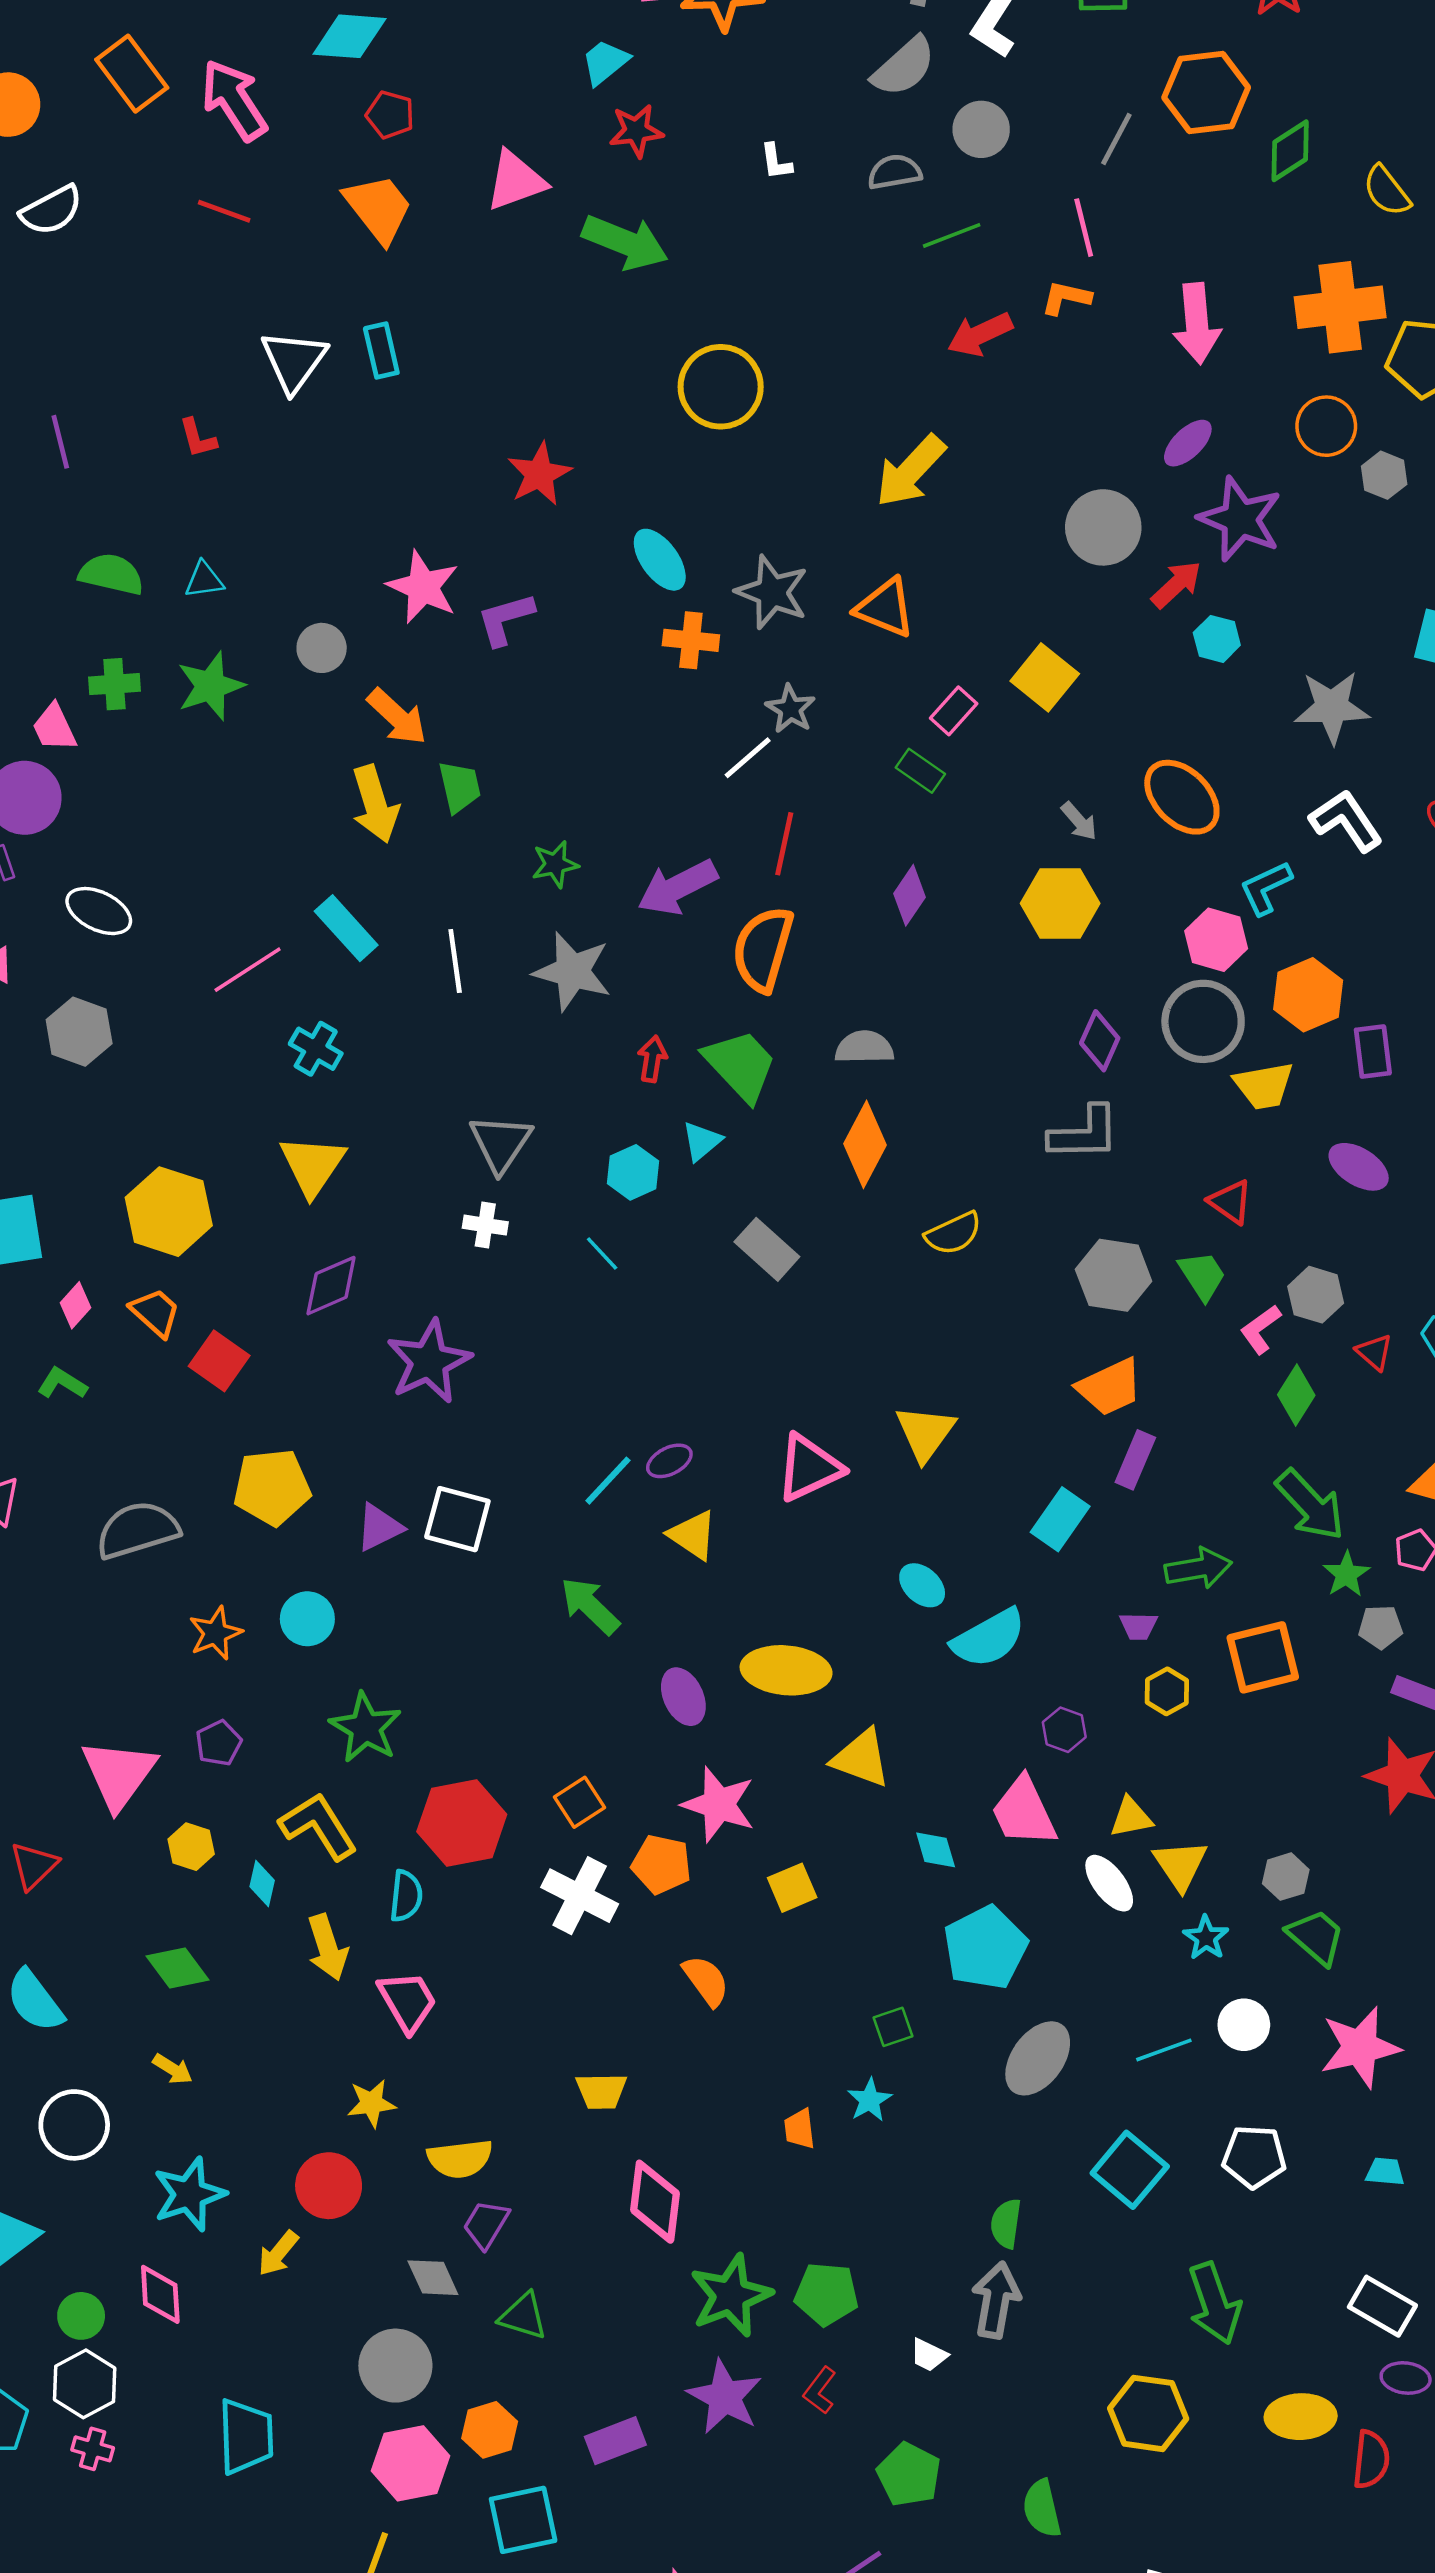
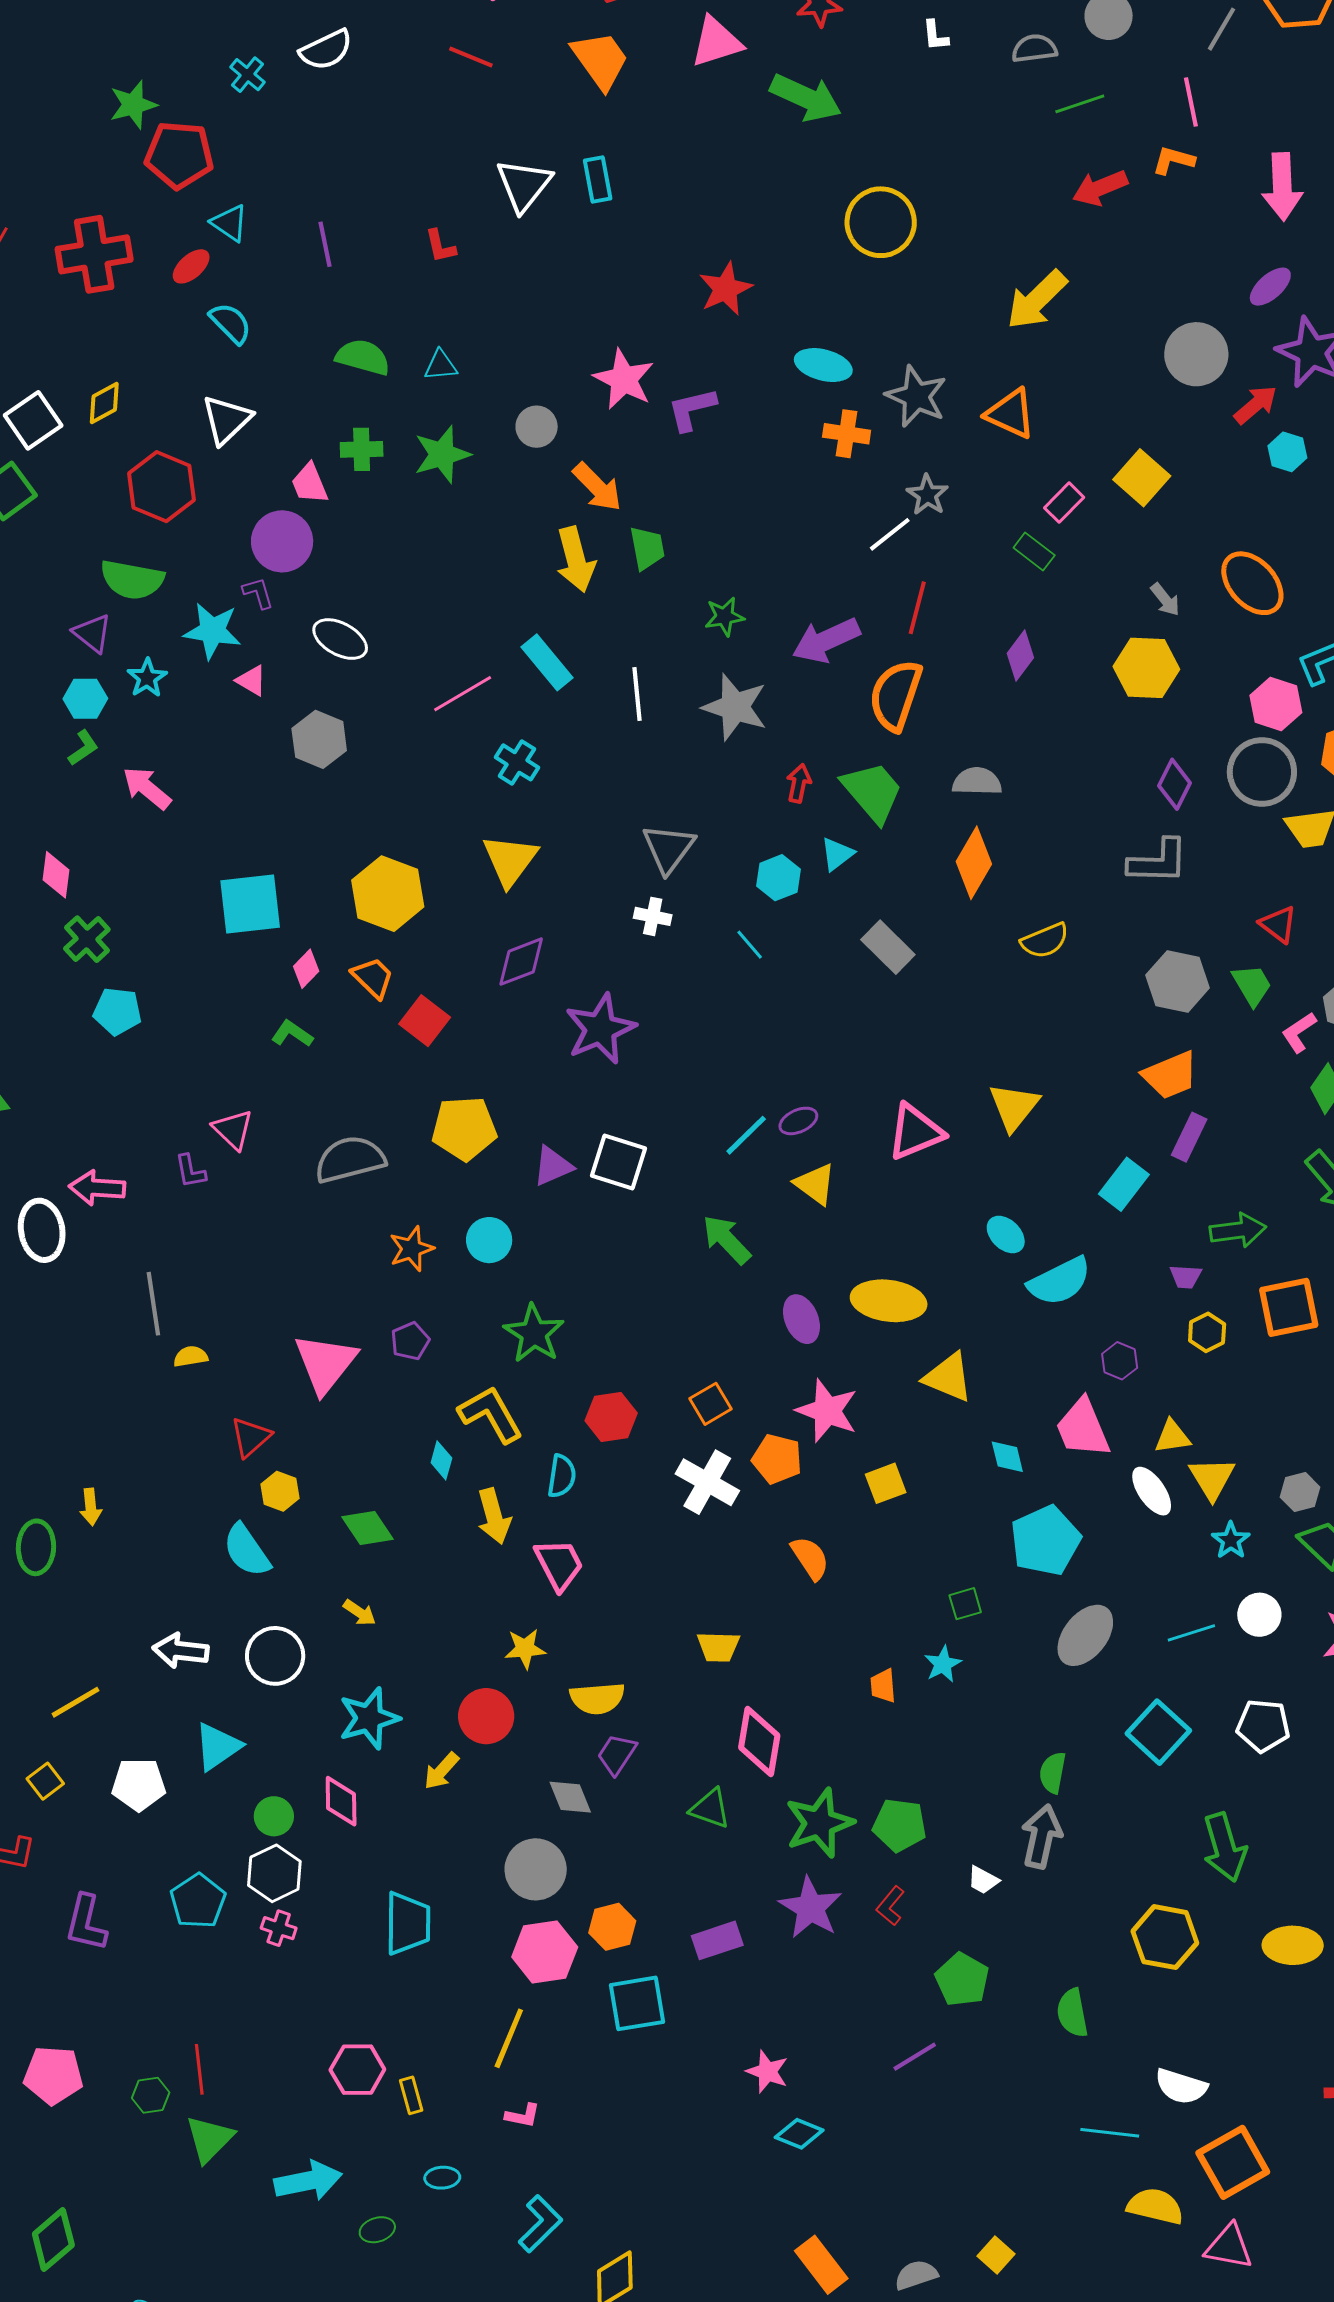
cyan ellipse: (660, 560) -> (823, 365), turned -42
red hexagon: (462, 1823) -> (611, 1417), size x0.7
yellow hexagon: (191, 1847) -> (280, 1491), moved
green triangle: (523, 2316) -> (710, 1809), moved

